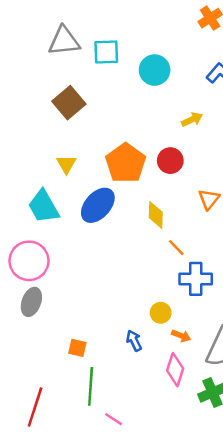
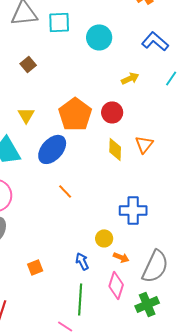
brown square: (69, 103) -> (28, 64), size x0.6
yellow diamond: (156, 215) -> (115, 149), moved
orange line: (176, 248) -> (65, 191), moved
orange square: (77, 348) -> (35, 267), turned -35
green line: (91, 386) -> (80, 299), moved

